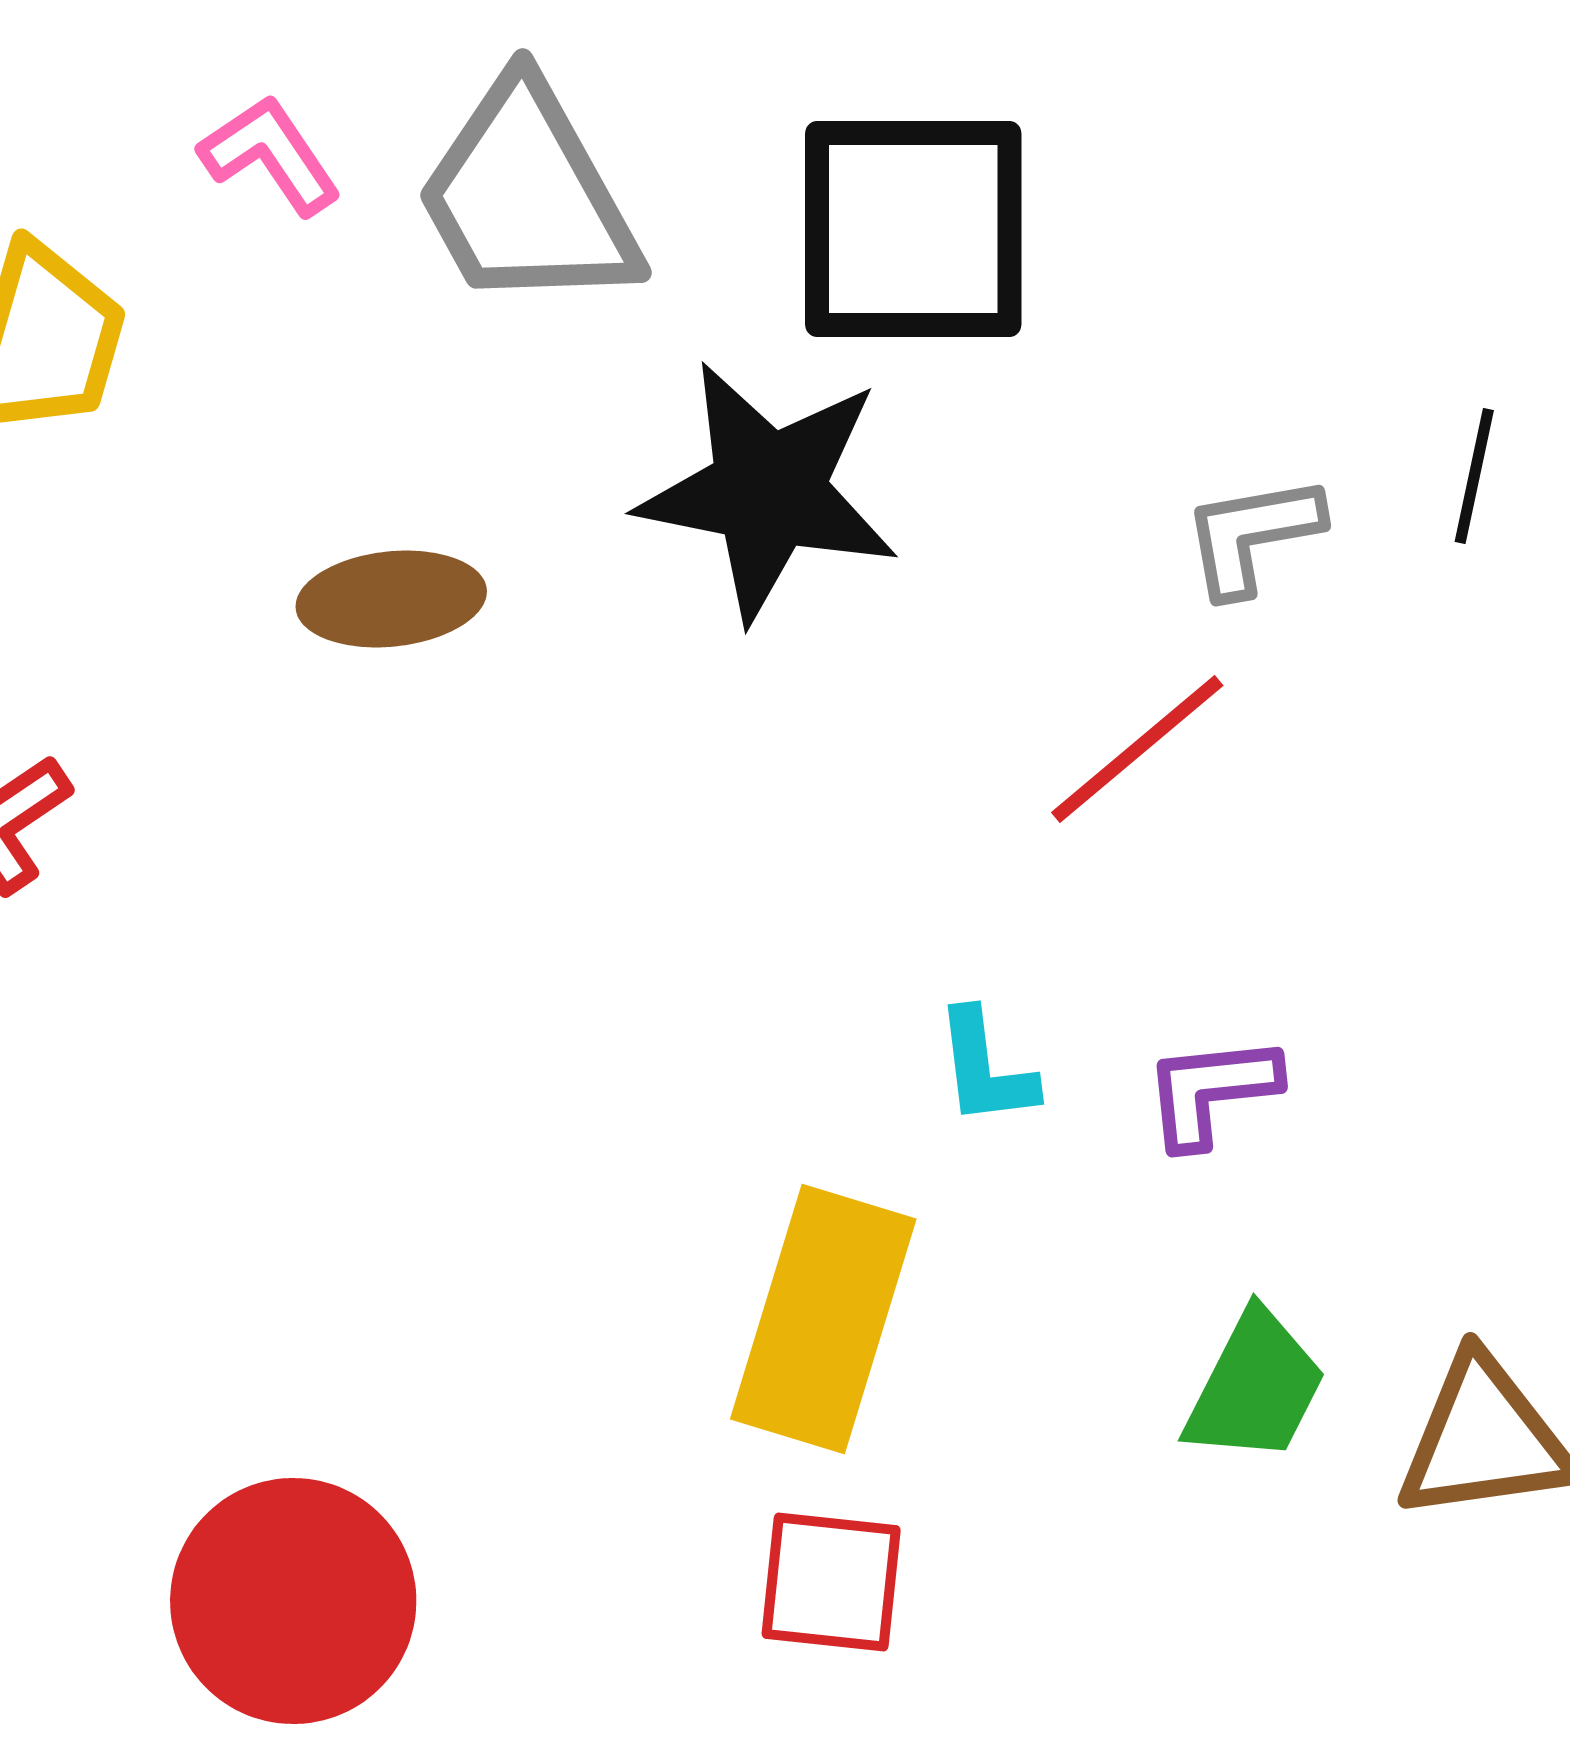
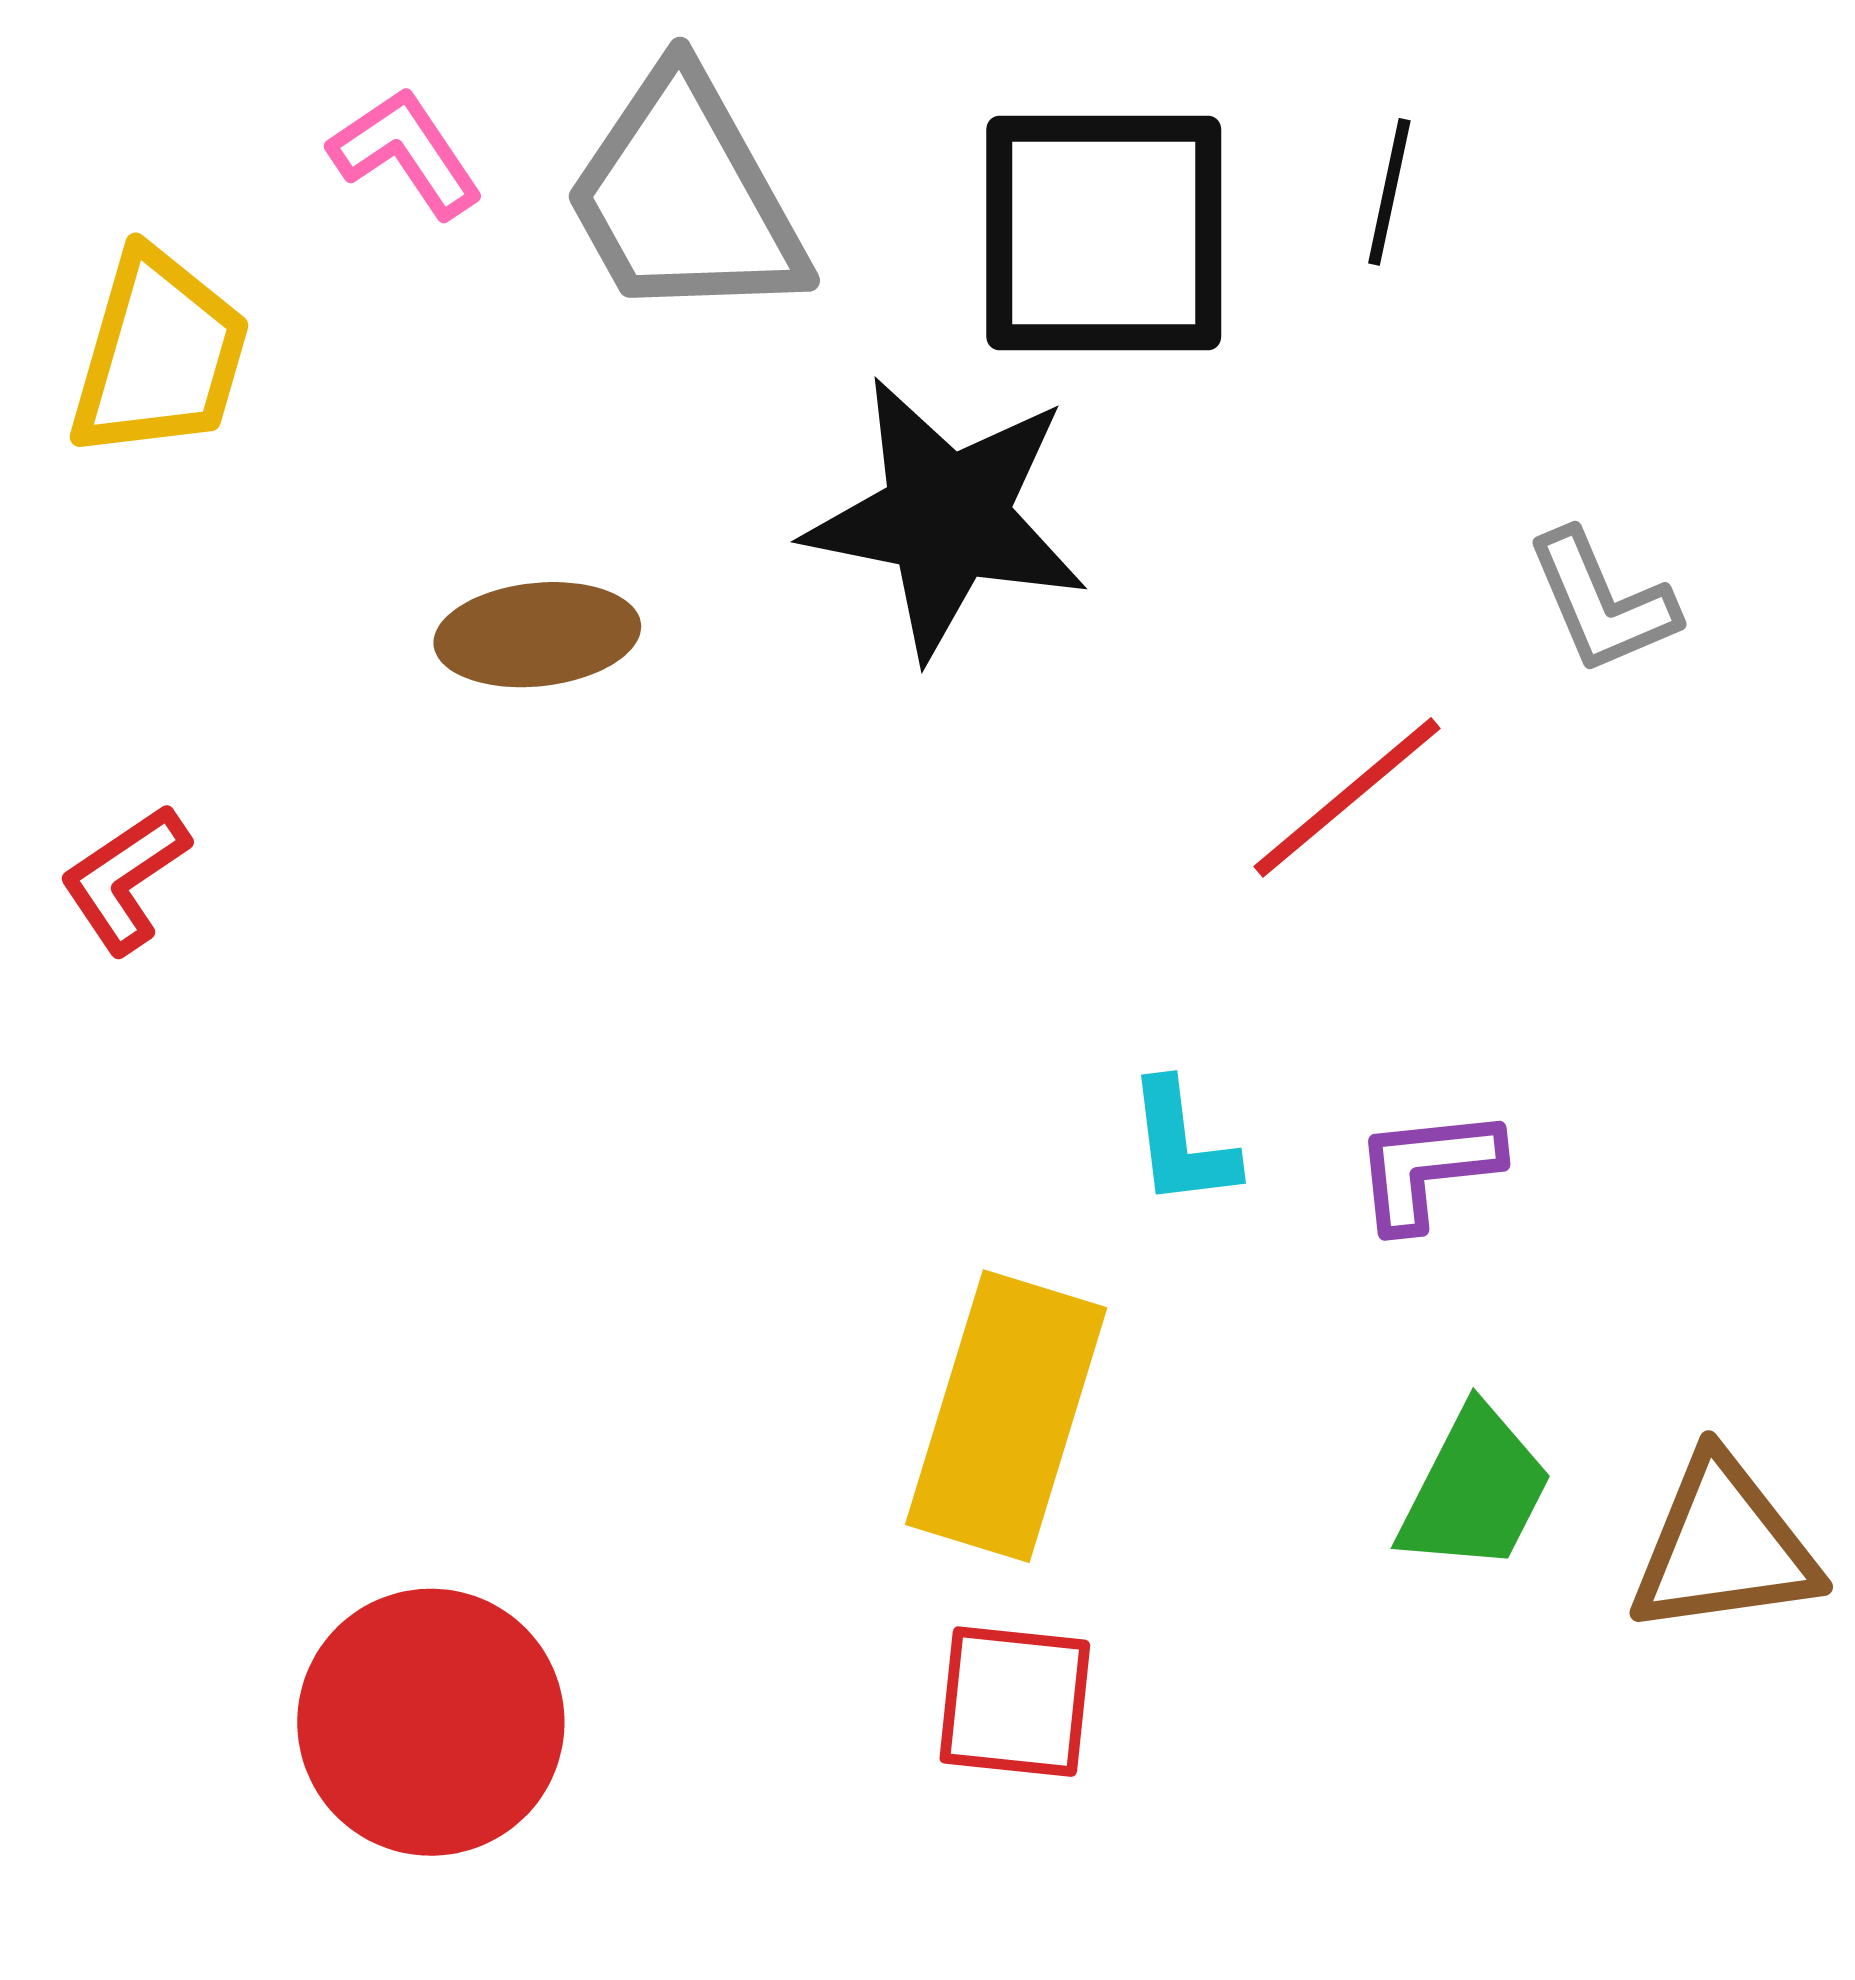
black line: (1474, 476) -> (1389, 192), moved
gray L-shape: (1252, 535) -> (1602, 602), moved, turned -103

